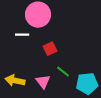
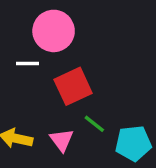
red square: (50, 49) -> (73, 86), size x1.6

